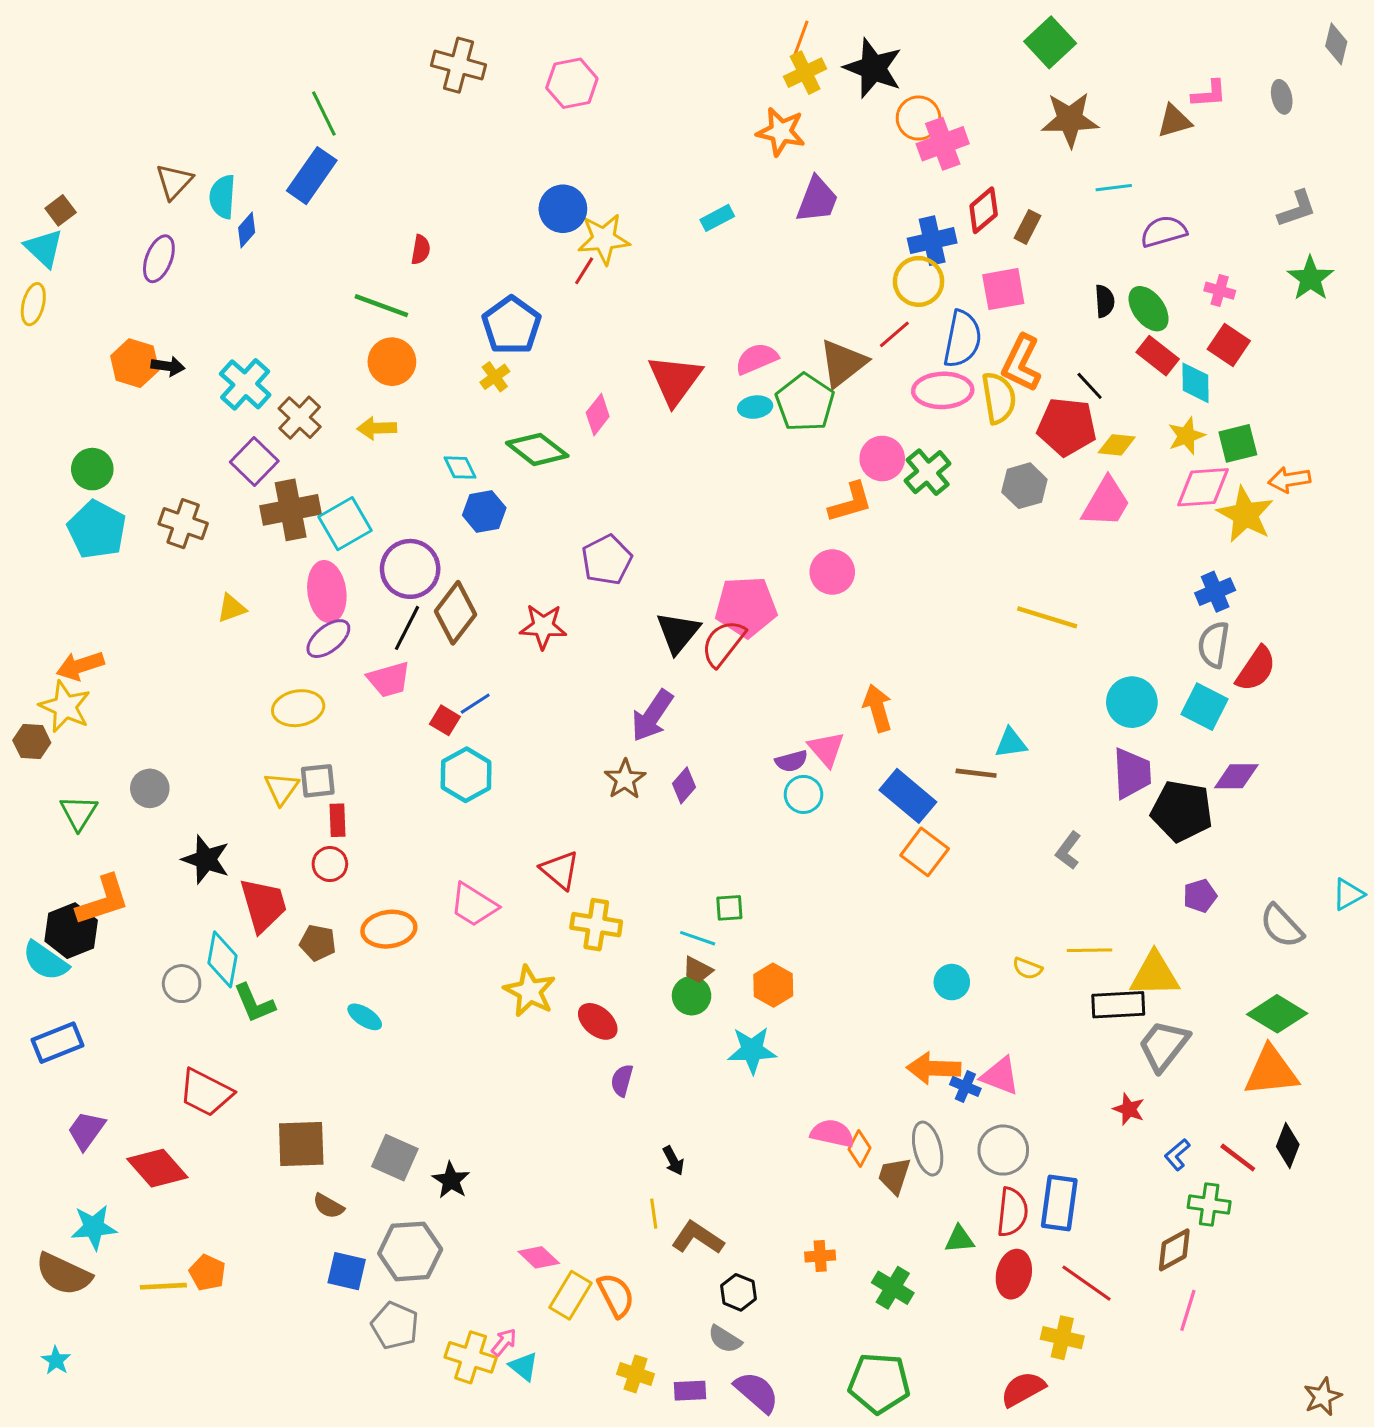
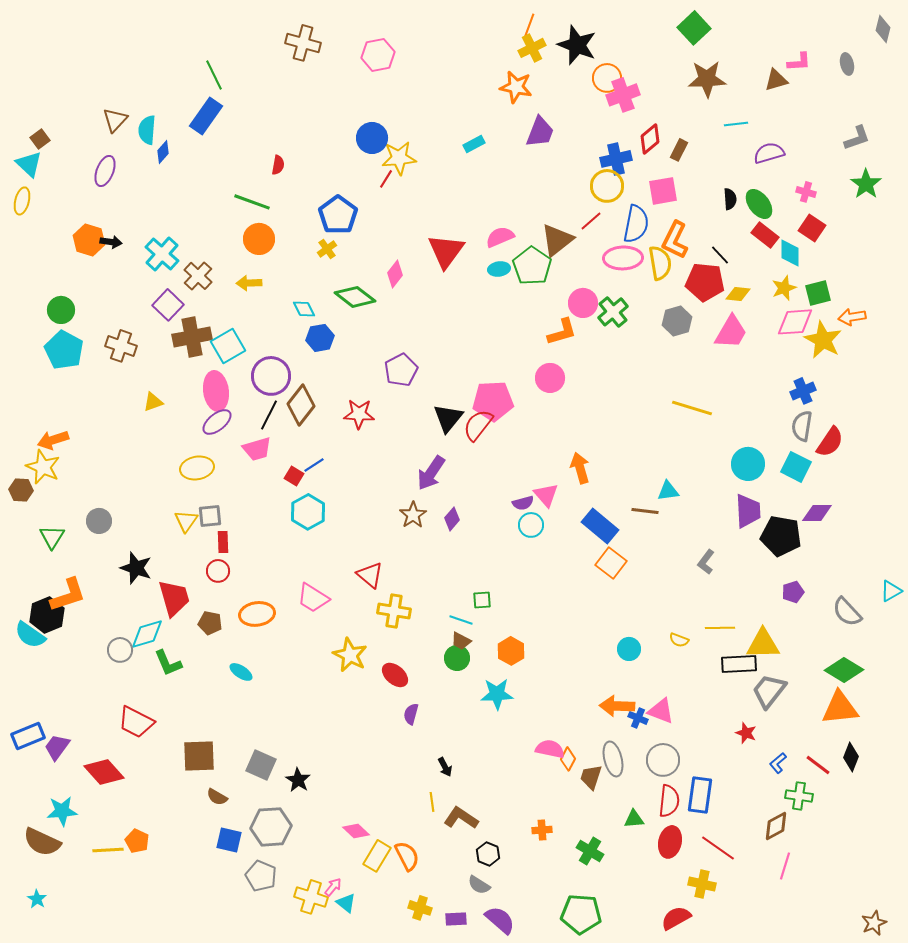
cyan diamond: (222, 959) -> (147, 634), turned 63
blue rectangle: (58, 1043) -> (28, 736), moved

